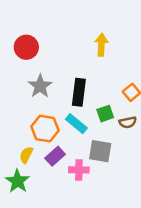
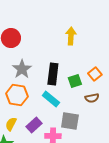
green square: (105, 114) -> (75, 81), moved
orange hexagon: (45, 129) -> (17, 95), moved

